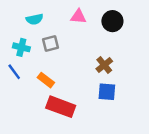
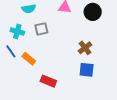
orange rectangle: (46, 80) -> (29, 59), moved
red rectangle: (61, 107) -> (48, 81), size x0.7

